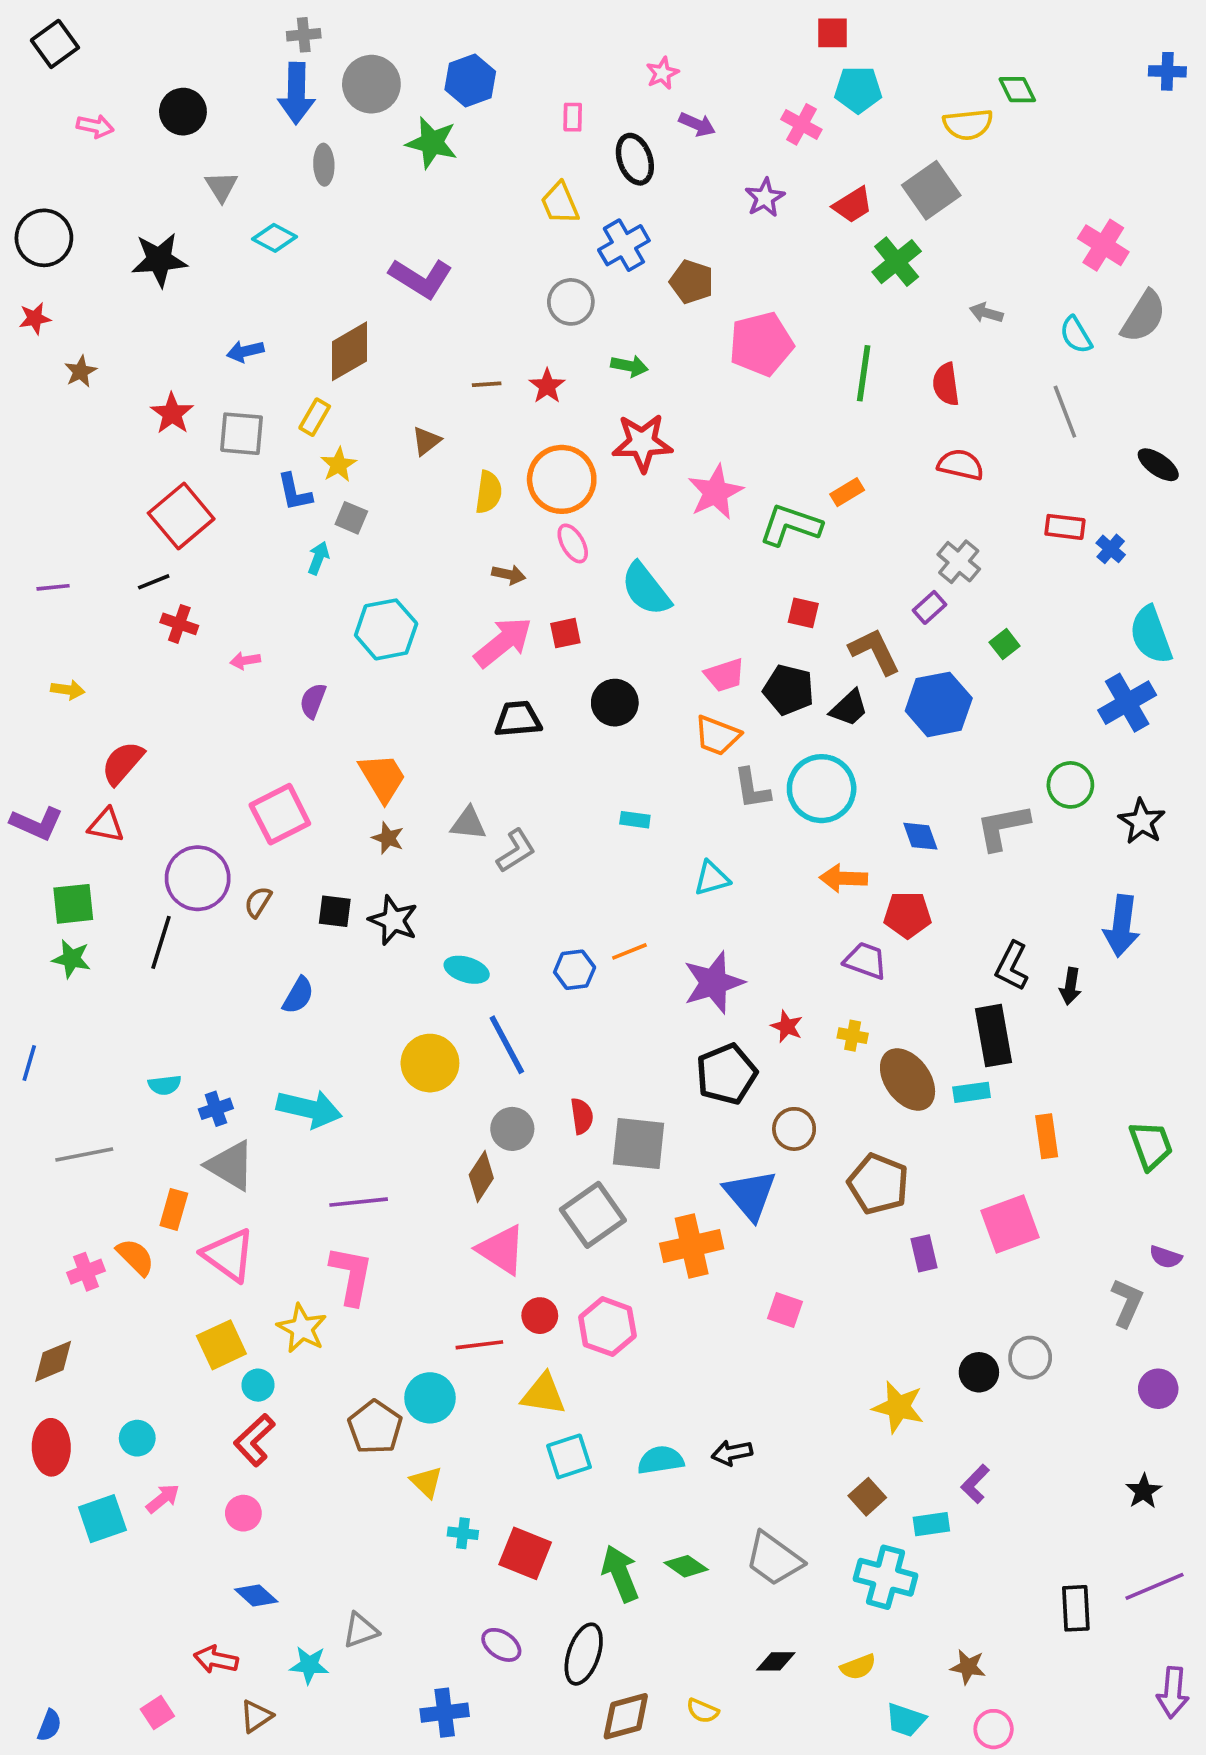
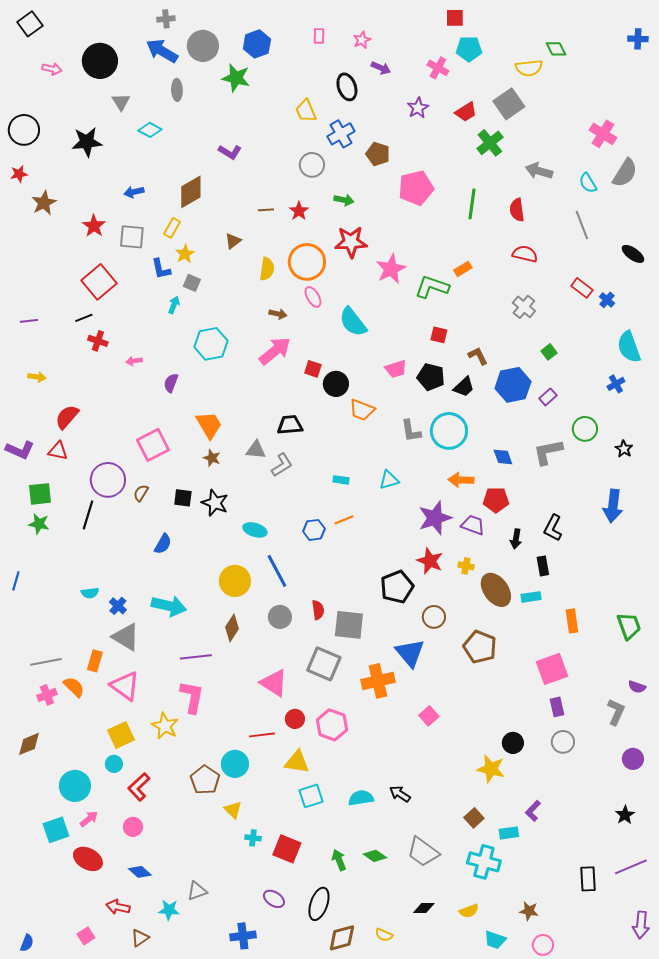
blue arrow: (296, 93) -> (162, 51), turned 120
black circle: (183, 112) -> (100, 61), size x1.4
pink rectangle: (573, 117) -> (319, 36), moved
purple L-shape: (421, 278) -> (230, 152), size x0.7
gray arrow: (986, 313) -> (539, 171), size x1.5
brown star: (81, 371) -> (44, 203), size x1.4
red rectangle: (1065, 527) -> (582, 288), turned 30
purple rectangle: (929, 607) -> (548, 397), moved
red square: (565, 633) -> (313, 369), moved, turned 30
brown L-shape: (875, 651) -> (478, 356), size x0.7
blue cross: (1127, 703) -> (616, 384), size x0.6
black trapezoid: (518, 719) -> (290, 425), moved
orange trapezoid: (717, 736) -> (362, 410), moved
cyan rectangle: (635, 820) -> (341, 480), moved
black star: (1142, 822) -> (624, 449), size x0.7
purple star: (714, 983) -> (435, 518), moved
black arrow: (1070, 986) -> (516, 539), moved
red star: (787, 1026) -> (430, 561), size x1.5
black rectangle: (994, 1036) -> (543, 566), size x0.6
blue cross: (216, 1109) -> (118, 606), turned -30
gray line: (84, 1155) -> (46, 662), moved
brown diamond: (481, 1176) -> (232, 628), moved
gray square: (593, 1215) -> (324, 664), turned -32
purple rectangle: (924, 1253) -> (557, 707), moved
pink square: (785, 1310) -> (429, 716), turned 30
black circle: (979, 1372) -> (513, 743), moved
cyan circle: (258, 1385) -> (114, 764), moved
cyan circle: (137, 1438) -> (75, 786), size x1.6
red ellipse: (51, 1447) -> (88, 859), moved, turned -60
black arrow: (732, 1453) -> (400, 794), turned 45
green arrow: (620, 1574) -> (339, 860), size x0.7

